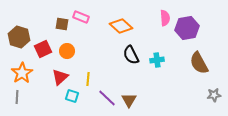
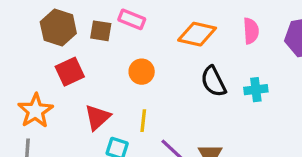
pink semicircle: (165, 18) -> (251, 31), moved
orange diamond: (121, 26) -> (197, 34), turned -30
brown hexagon: (19, 37) -> (58, 28), moved
orange circle: (67, 51) -> (142, 72), moved

